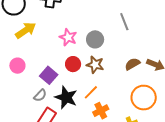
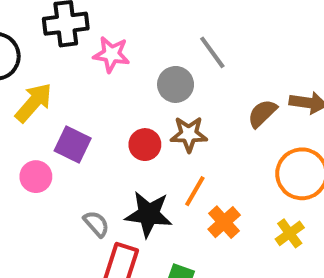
gray line: (124, 22) -> (212, 52), moved
pink star: (68, 37) -> (111, 54), moved
purple square: (49, 75) -> (73, 145), moved
gray semicircle: (40, 95) -> (96, 224), turned -72

